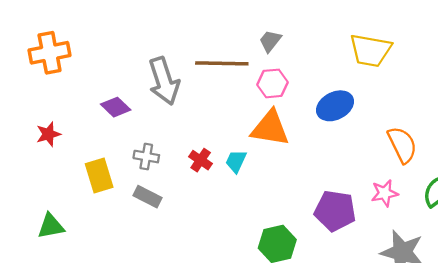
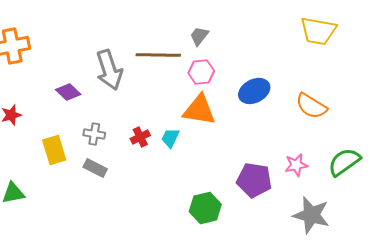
yellow trapezoid: (370, 50) -> (318, 31), moved
orange semicircle: (402, 145) -> (311, 106), moved, turned 148
red cross: (201, 160) -> (140, 137), turned 30

